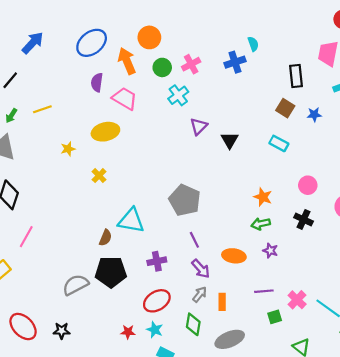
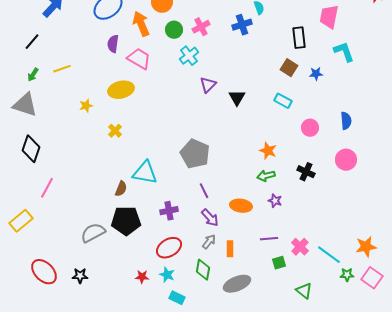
pink circle: (308, 185) -> (310, 128), moved

